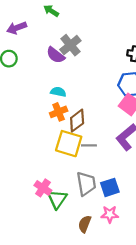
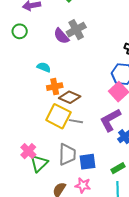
cyan semicircle: (58, 92) -> (44, 67), moved
brown diamond: (77, 121) -> (70, 97), turned 50

